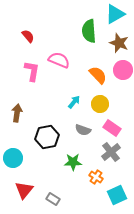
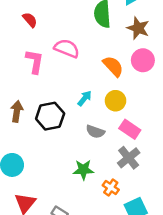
black hexagon: (47, 137) -> (50, 116), moved

